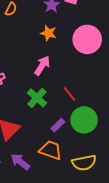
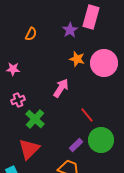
orange star: (48, 33) -> (77, 59), moved
green cross: (37, 98) -> (35, 119), moved

